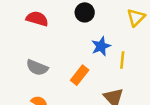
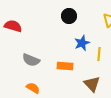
red semicircle: (37, 19) -> (13, 26), moved
orange rectangle: (80, 75) -> (65, 66), turned 56

